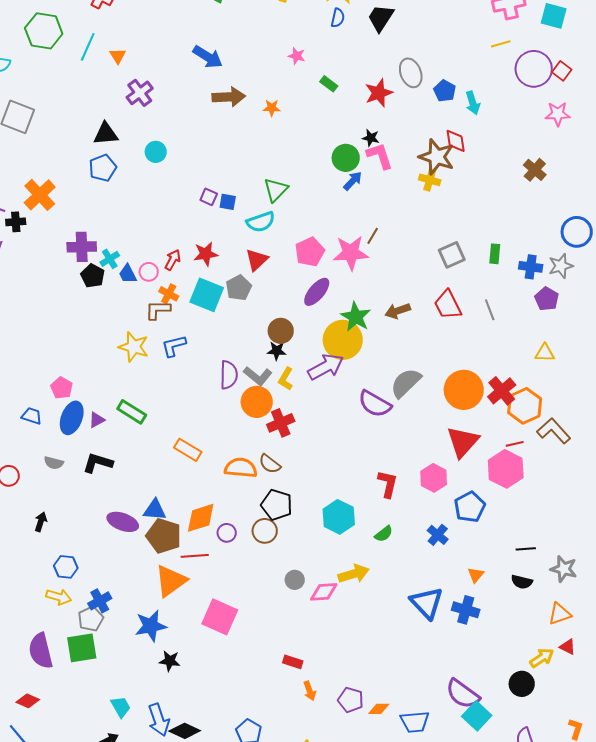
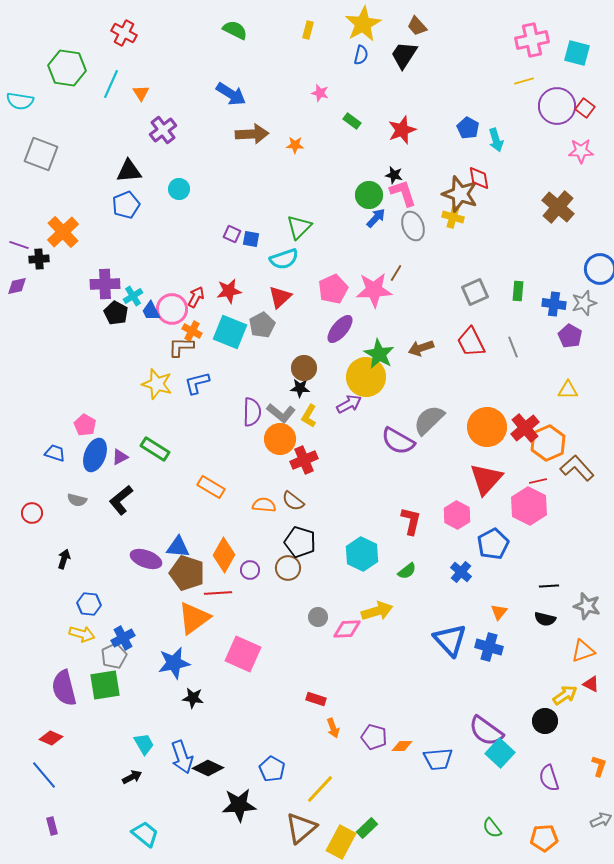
gray ellipse: (411, 73) -> (413, 226), moved
brown cross: (535, 170) -> (558, 207), size x1.4
pink circle: (149, 272) -> (172, 309), size x1.6
purple arrow: (326, 367) -> (349, 404), size x0.7
black L-shape: (98, 463) -> (121, 500), turned -56
orange semicircle: (241, 468) -> (264, 505), size x0.7
orange diamond: (201, 518) -> (224, 555), turned -44

